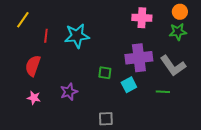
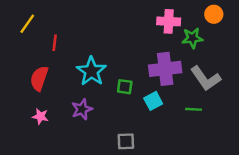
green star: (178, 32) -> (192, 38), moved
cyan star: (77, 36) -> (91, 71), moved, turned -30

